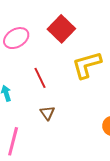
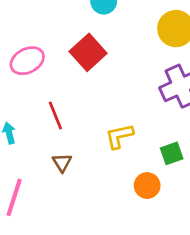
yellow L-shape: (87, 65) -> (119, 136), moved, size x0.7

